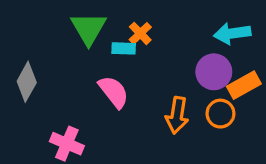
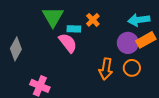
orange cross: (140, 33) -> (93, 20), moved
orange rectangle: (244, 85) -> (146, 40), moved
pink semicircle: (114, 92) -> (68, 43), moved

